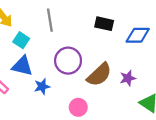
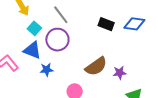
gray line: (50, 20) -> (61, 15), turned -36
blue diamond: (138, 35) -> (134, 24), moved
purple circle: (68, 61) -> (57, 40), moved

